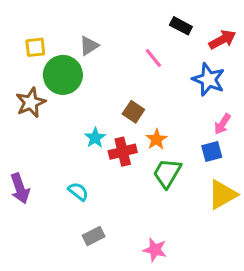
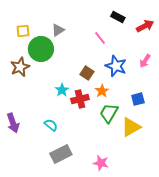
blue star: (209, 80) -> (116, 66), moved
pink arrow: (222, 124) -> (145, 61), moved
yellow triangle: (222, 195) -> (131, 127), moved
gray rectangle: (94, 236) -> (61, 154), size x1.5

